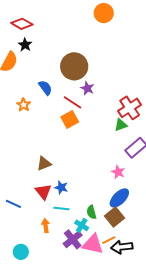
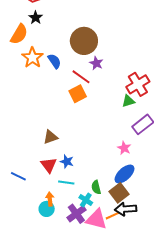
orange star: (24, 105) -> (33, 58), moved, size x1.5
black arrow: (122, 247) -> (126, 209), moved
cyan circle: (21, 252) -> (47, 209), moved

